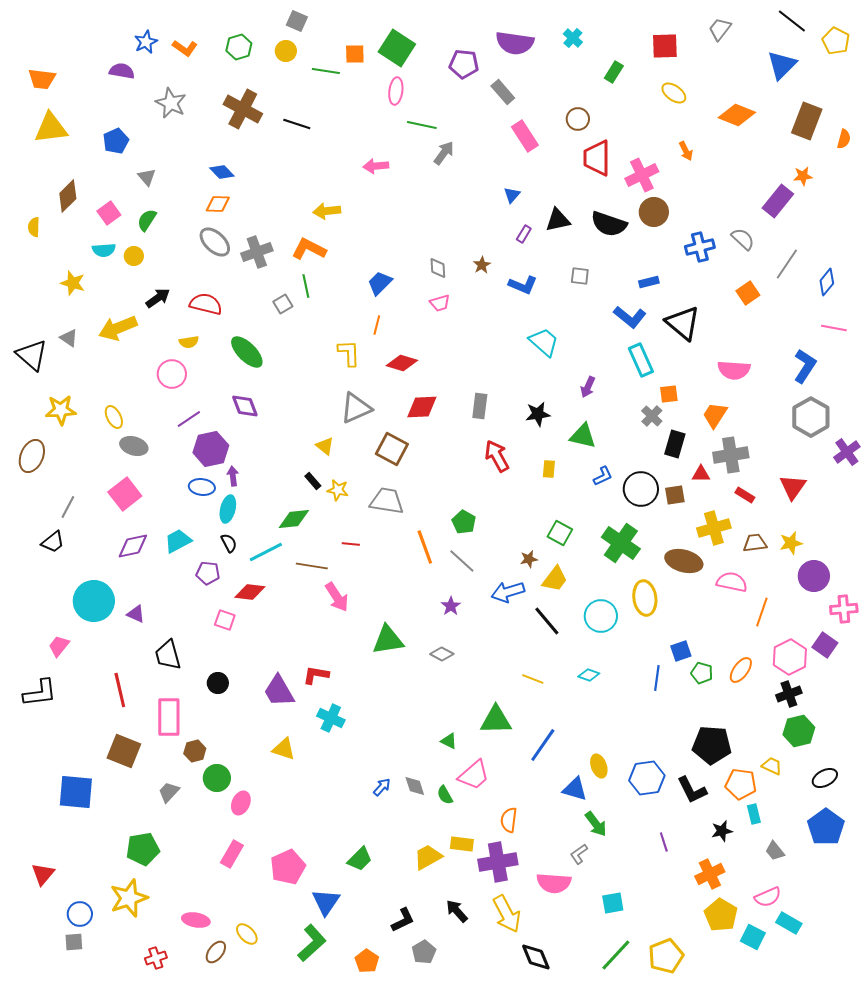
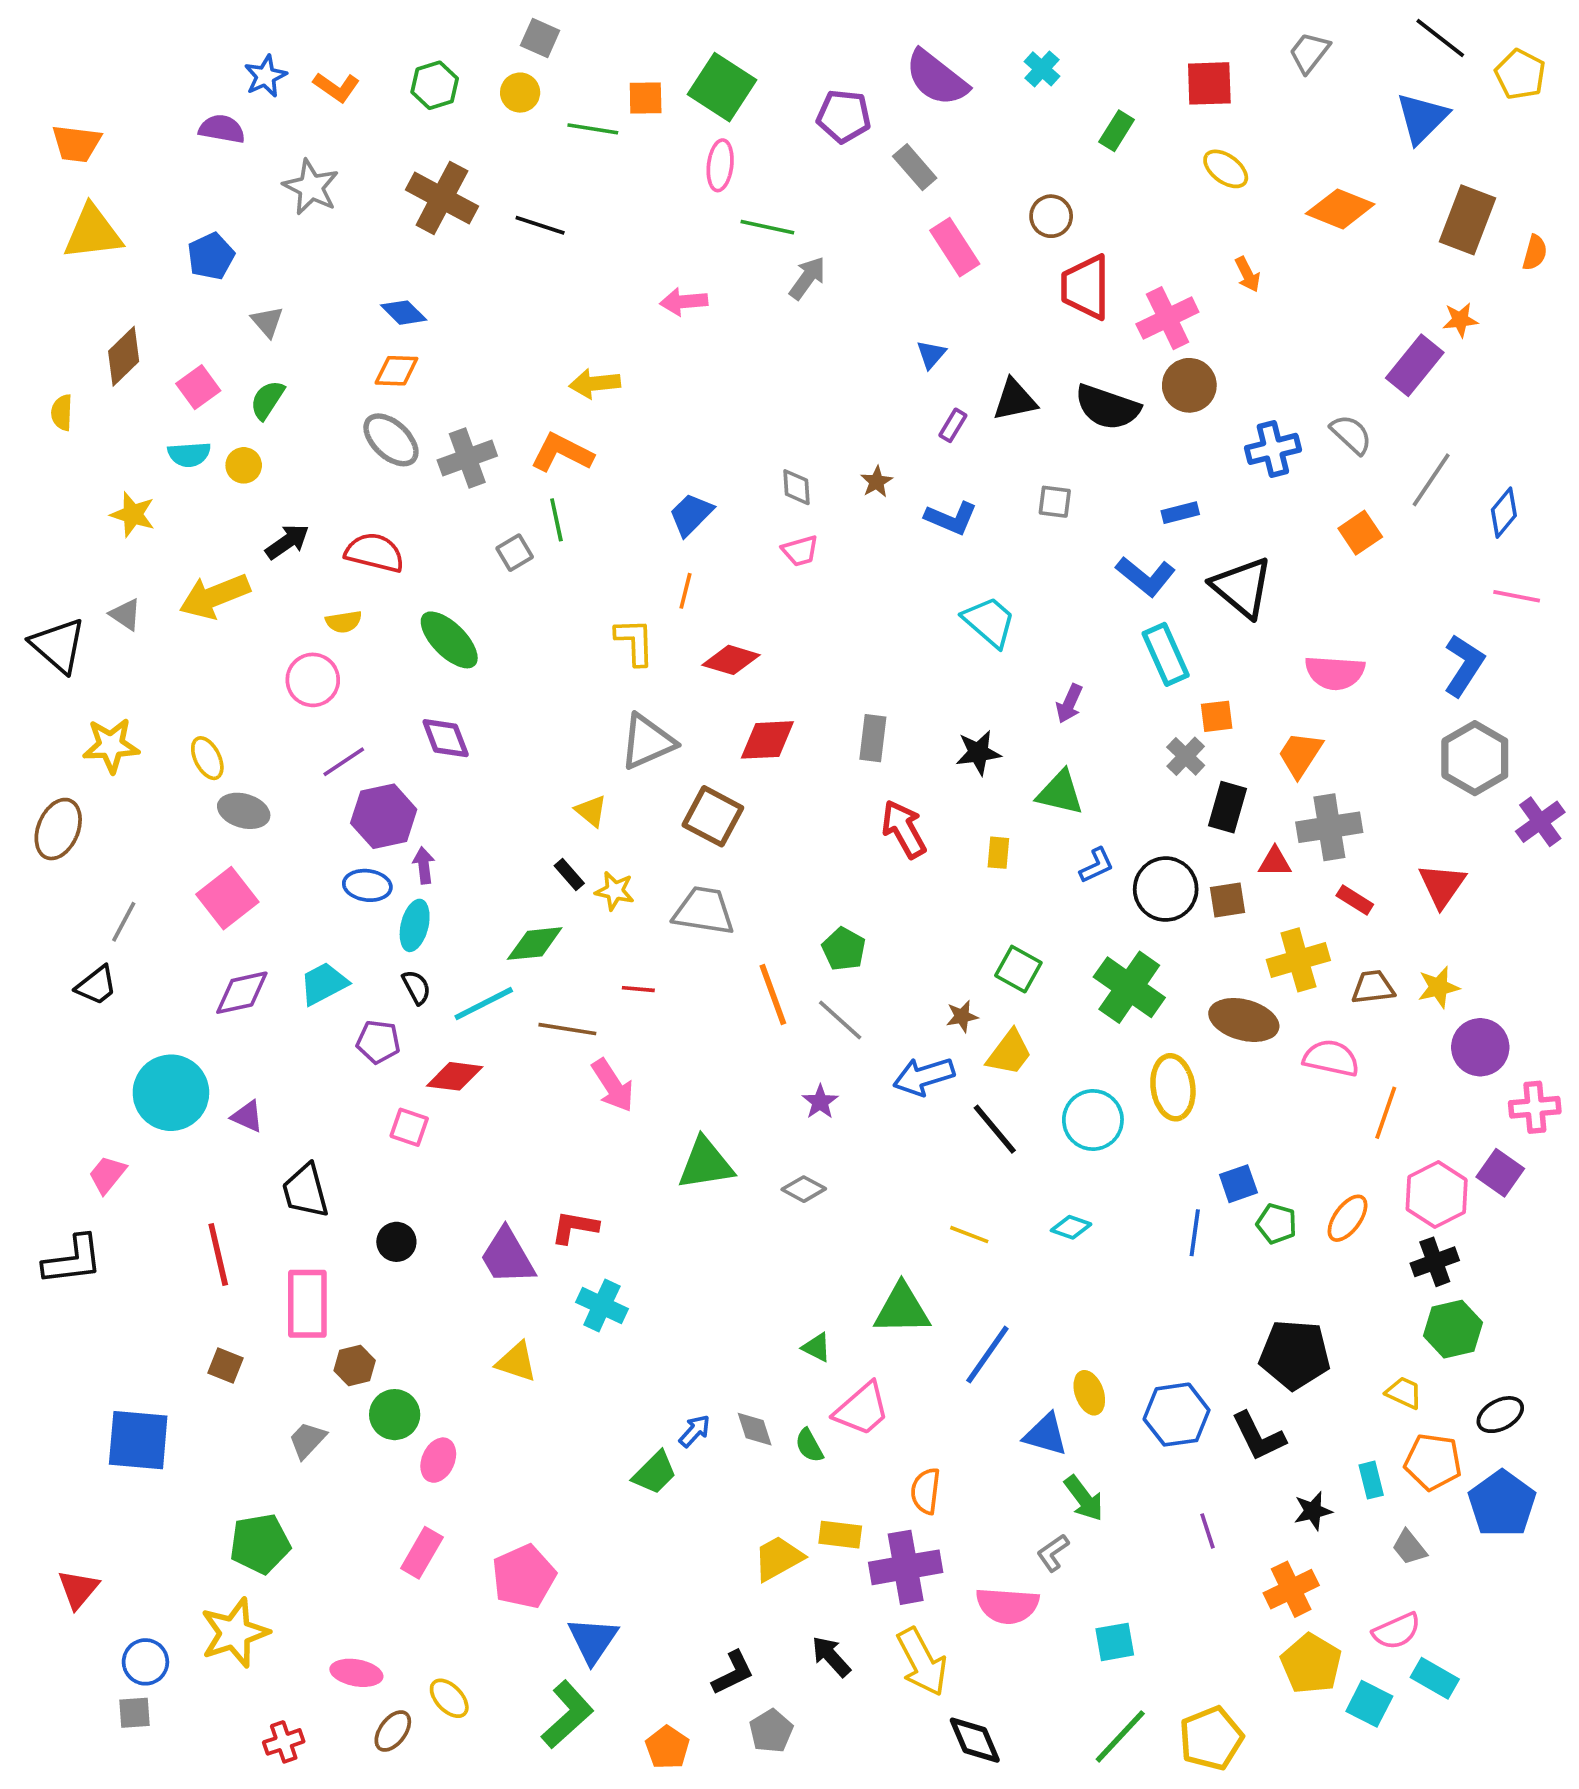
purple semicircle: (515, 43) -> (937, 78), turned 30
brown square: (124, 751) -> (225, 1365), size x0.6
orange pentagon: (741, 784) -> (1433, 1462), moved
green trapezoid: (360, 859) -> (655, 1473), moved

